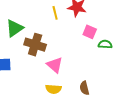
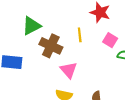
yellow line: (55, 13) -> (80, 35), moved

